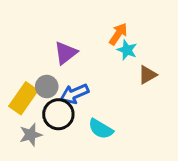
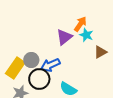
purple triangle: (66, 53) -> (64, 37), moved

